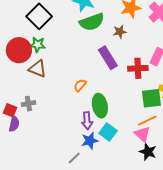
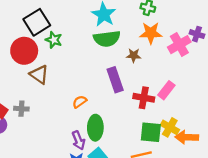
black square: (39, 16) -> (37, 22), moved
green star: (38, 45) -> (54, 40), moved
purple arrow: (87, 121) -> (78, 140), turned -30

